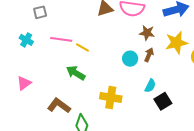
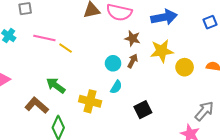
green arrow: (76, 73) -> (56, 86), moved
cyan semicircle: (150, 86) -> (116, 87), moved

